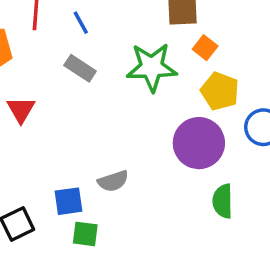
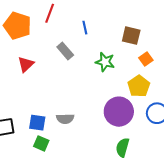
blue line: (81, 23) -> (85, 28), moved
orange square: (205, 48) -> (146, 59), moved
green star: (152, 67) -> (105, 62), size x0.7

